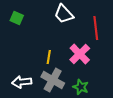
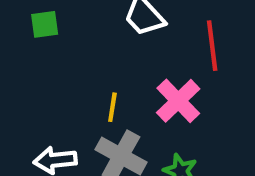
green square: (17, 18) -> (45, 24), turned -32

